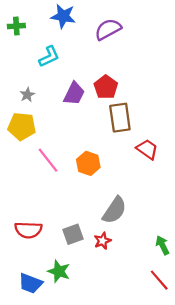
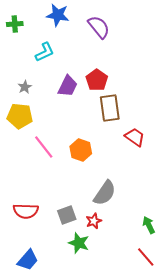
purple semicircle: (108, 29) -> (99, 27), turned 80
green star: (59, 271) -> (79, 243), moved
blue trapezoid: (31, 283) -> (28, 260), turned -70

